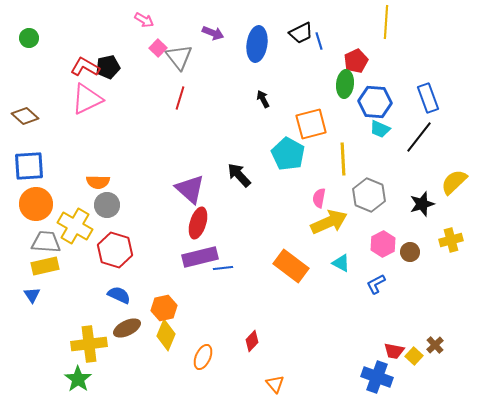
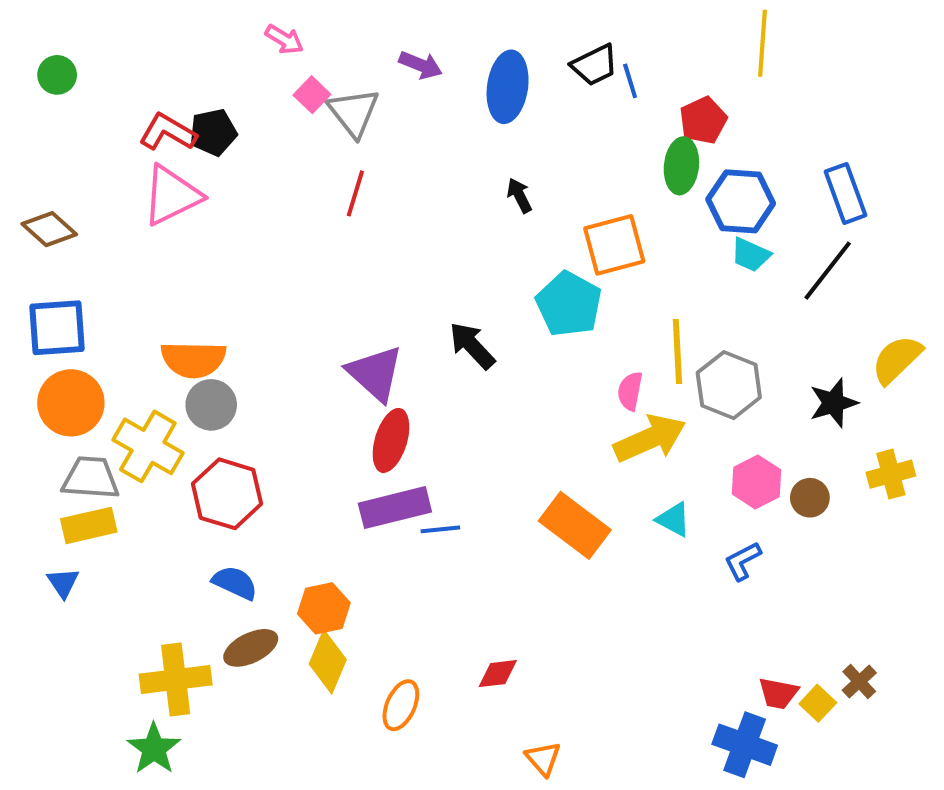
yellow line: (343, 159) -> (677, 352), moved
orange semicircle: (98, 182) -> (193, 359), size x1.4
red diamond: (252, 341) -> (498, 674), turned 40

